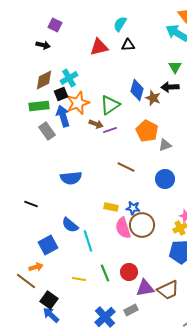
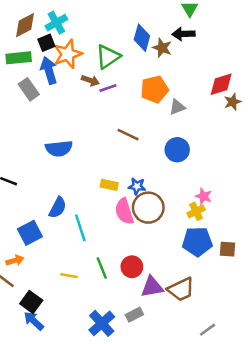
orange pentagon: (147, 131) -> (155, 89), turned 30
blue semicircle: (70, 225) -> (58, 208), turned -102

